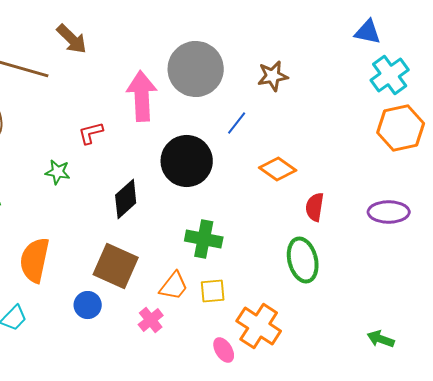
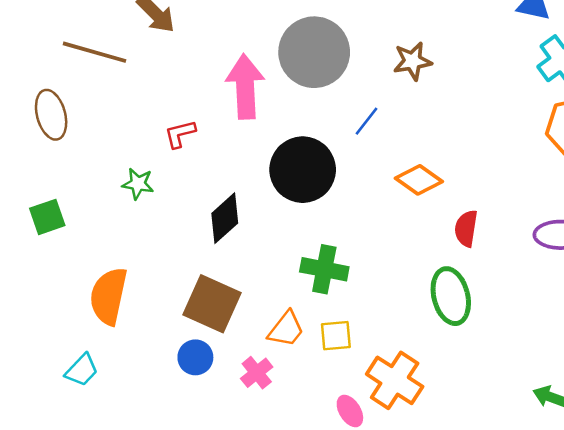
blue circle: (88, 305) -> (195, 357), moved

